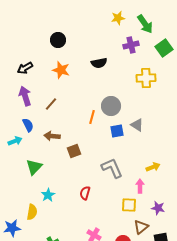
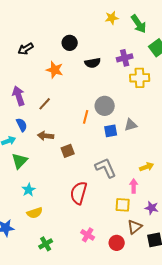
black circle: (58, 40) -> (70, 43), moved
purple cross: (131, 45) -> (125, 58), moved
black arrow: (25, 68) -> (26, 49), moved
gray triangle: (137, 125) -> (131, 125), turned -48
green triangle: (34, 167) -> (20, 161), moved
red semicircle: (85, 193) -> (79, 193), size x1.6
cyan star: (48, 195) -> (29, 190), moved
yellow semicircle: (32, 212) -> (35, 213), moved, turned 63

